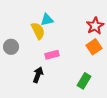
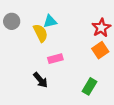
gray circle: (11, 47) -> (12, 21), moved
black arrow: (38, 75) -> (40, 80), turned 119

